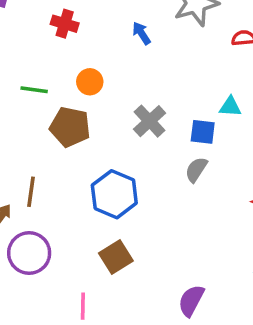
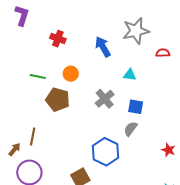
blue arrow: (142, 33) -> (103, 47), size x1.5
cyan triangle: (230, 107) -> (130, 75), moved
blue hexagon: (114, 194) -> (105, 152), moved

